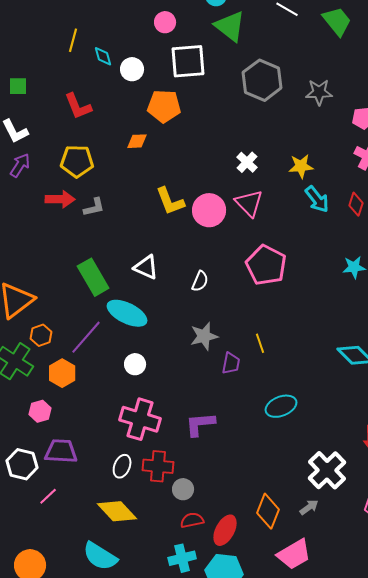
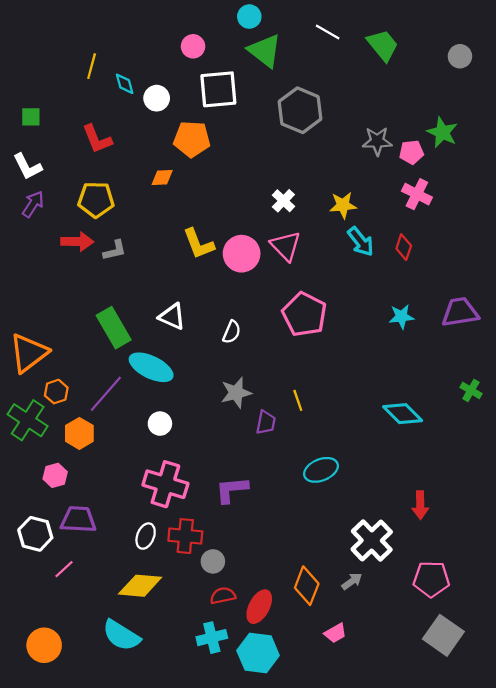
gray star: (319, 92) -> (377, 141), moved
yellow diamond: (117, 511) -> (140, 586), turned -42
pink trapezoid: (294, 554) -> (335, 633), size x0.6

